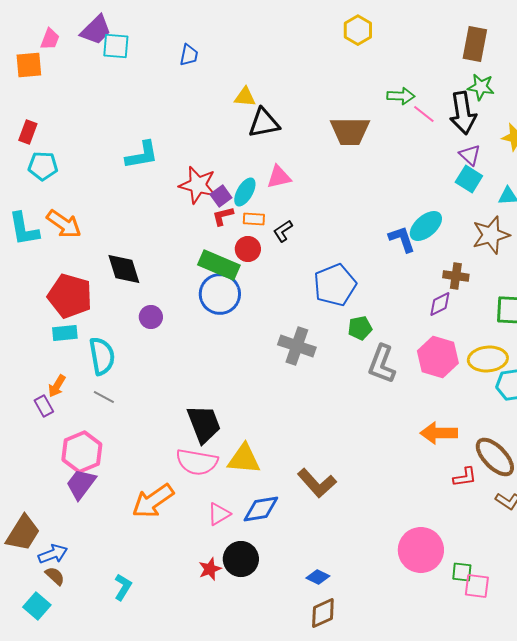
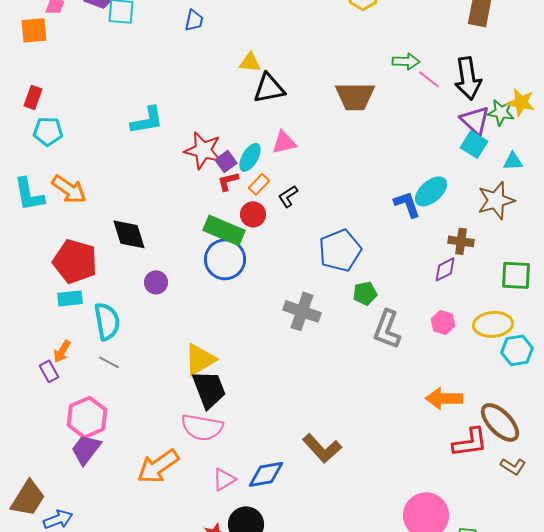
green star: (481, 87) -> (501, 112), moved
purple triangle: (470, 155) -> (475, 120), size x1.4
orange rectangle: (254, 219) -> (259, 184), turned -50
pink hexagon: (438, 357) -> (443, 322), size x0.6
yellow triangle: (244, 459) -> (200, 359), moved, turned -36
red L-shape: (465, 477) -> (470, 442), size x1.5

